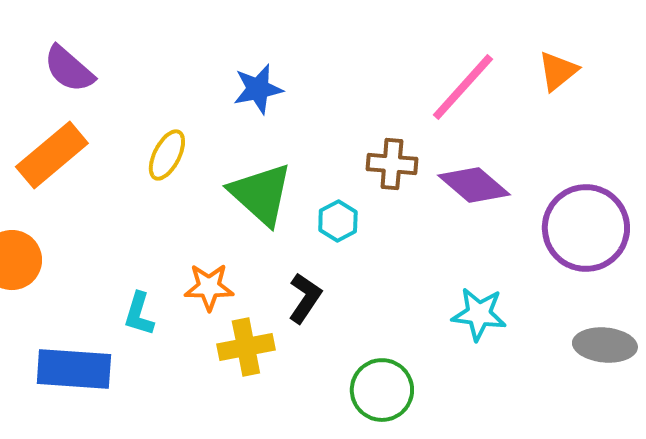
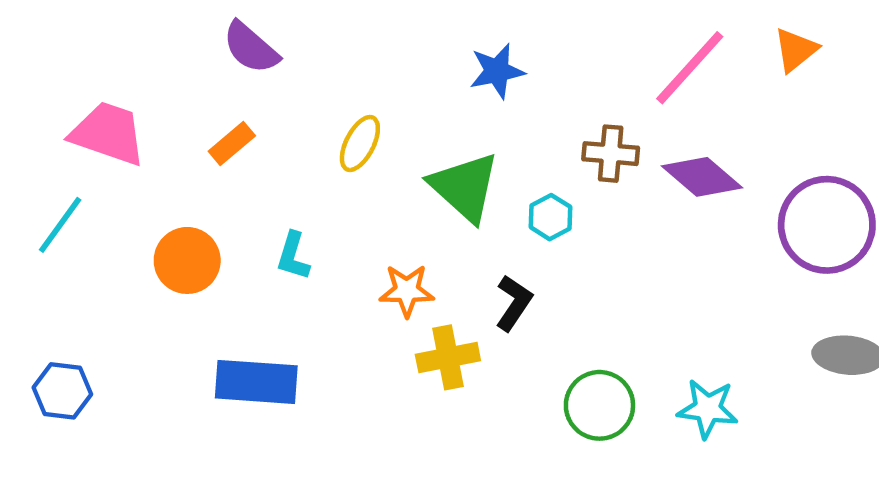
blue star: (258, 89) -> (497, 71), moved
orange rectangle: (52, 155) -> (232, 143), size x0.6
cyan L-shape: (139, 314) -> (293, 256), moved
cyan star: (479, 314) -> (708, 409), moved

